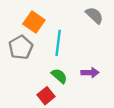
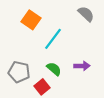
cyan line: (58, 43) -> (53, 39), turned 30
gray pentagon: (21, 47) -> (19, 72), moved, turned -30

